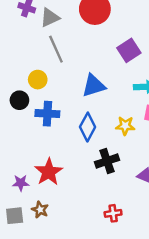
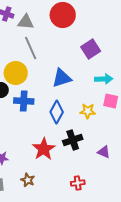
gray triangle: (50, 18) -> (26, 22), turned 30
yellow circle: (38, 80) -> (16, 73), size x1.5
red star: (49, 172) -> (44, 149), moved
brown star: (40, 210) -> (28, 180), moved

